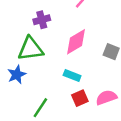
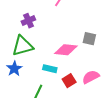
pink diamond: (76, 42) -> (66, 50), moved, turned 45
cyan rectangle: (72, 76) -> (50, 69), moved

